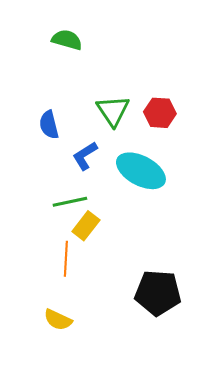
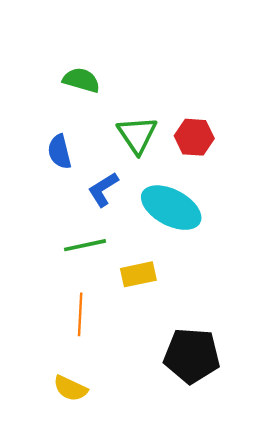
green semicircle: (67, 40) -> (81, 80), moved
yellow rectangle: (86, 226) -> (138, 274), moved, turned 40

